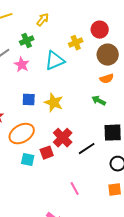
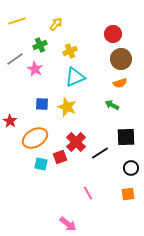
yellow cross: (76, 43) -> (70, 51), moved
cyan triangle: (55, 61) -> (75, 77), moved

